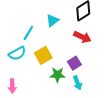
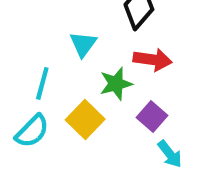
green star: (57, 75) -> (116, 84), moved

